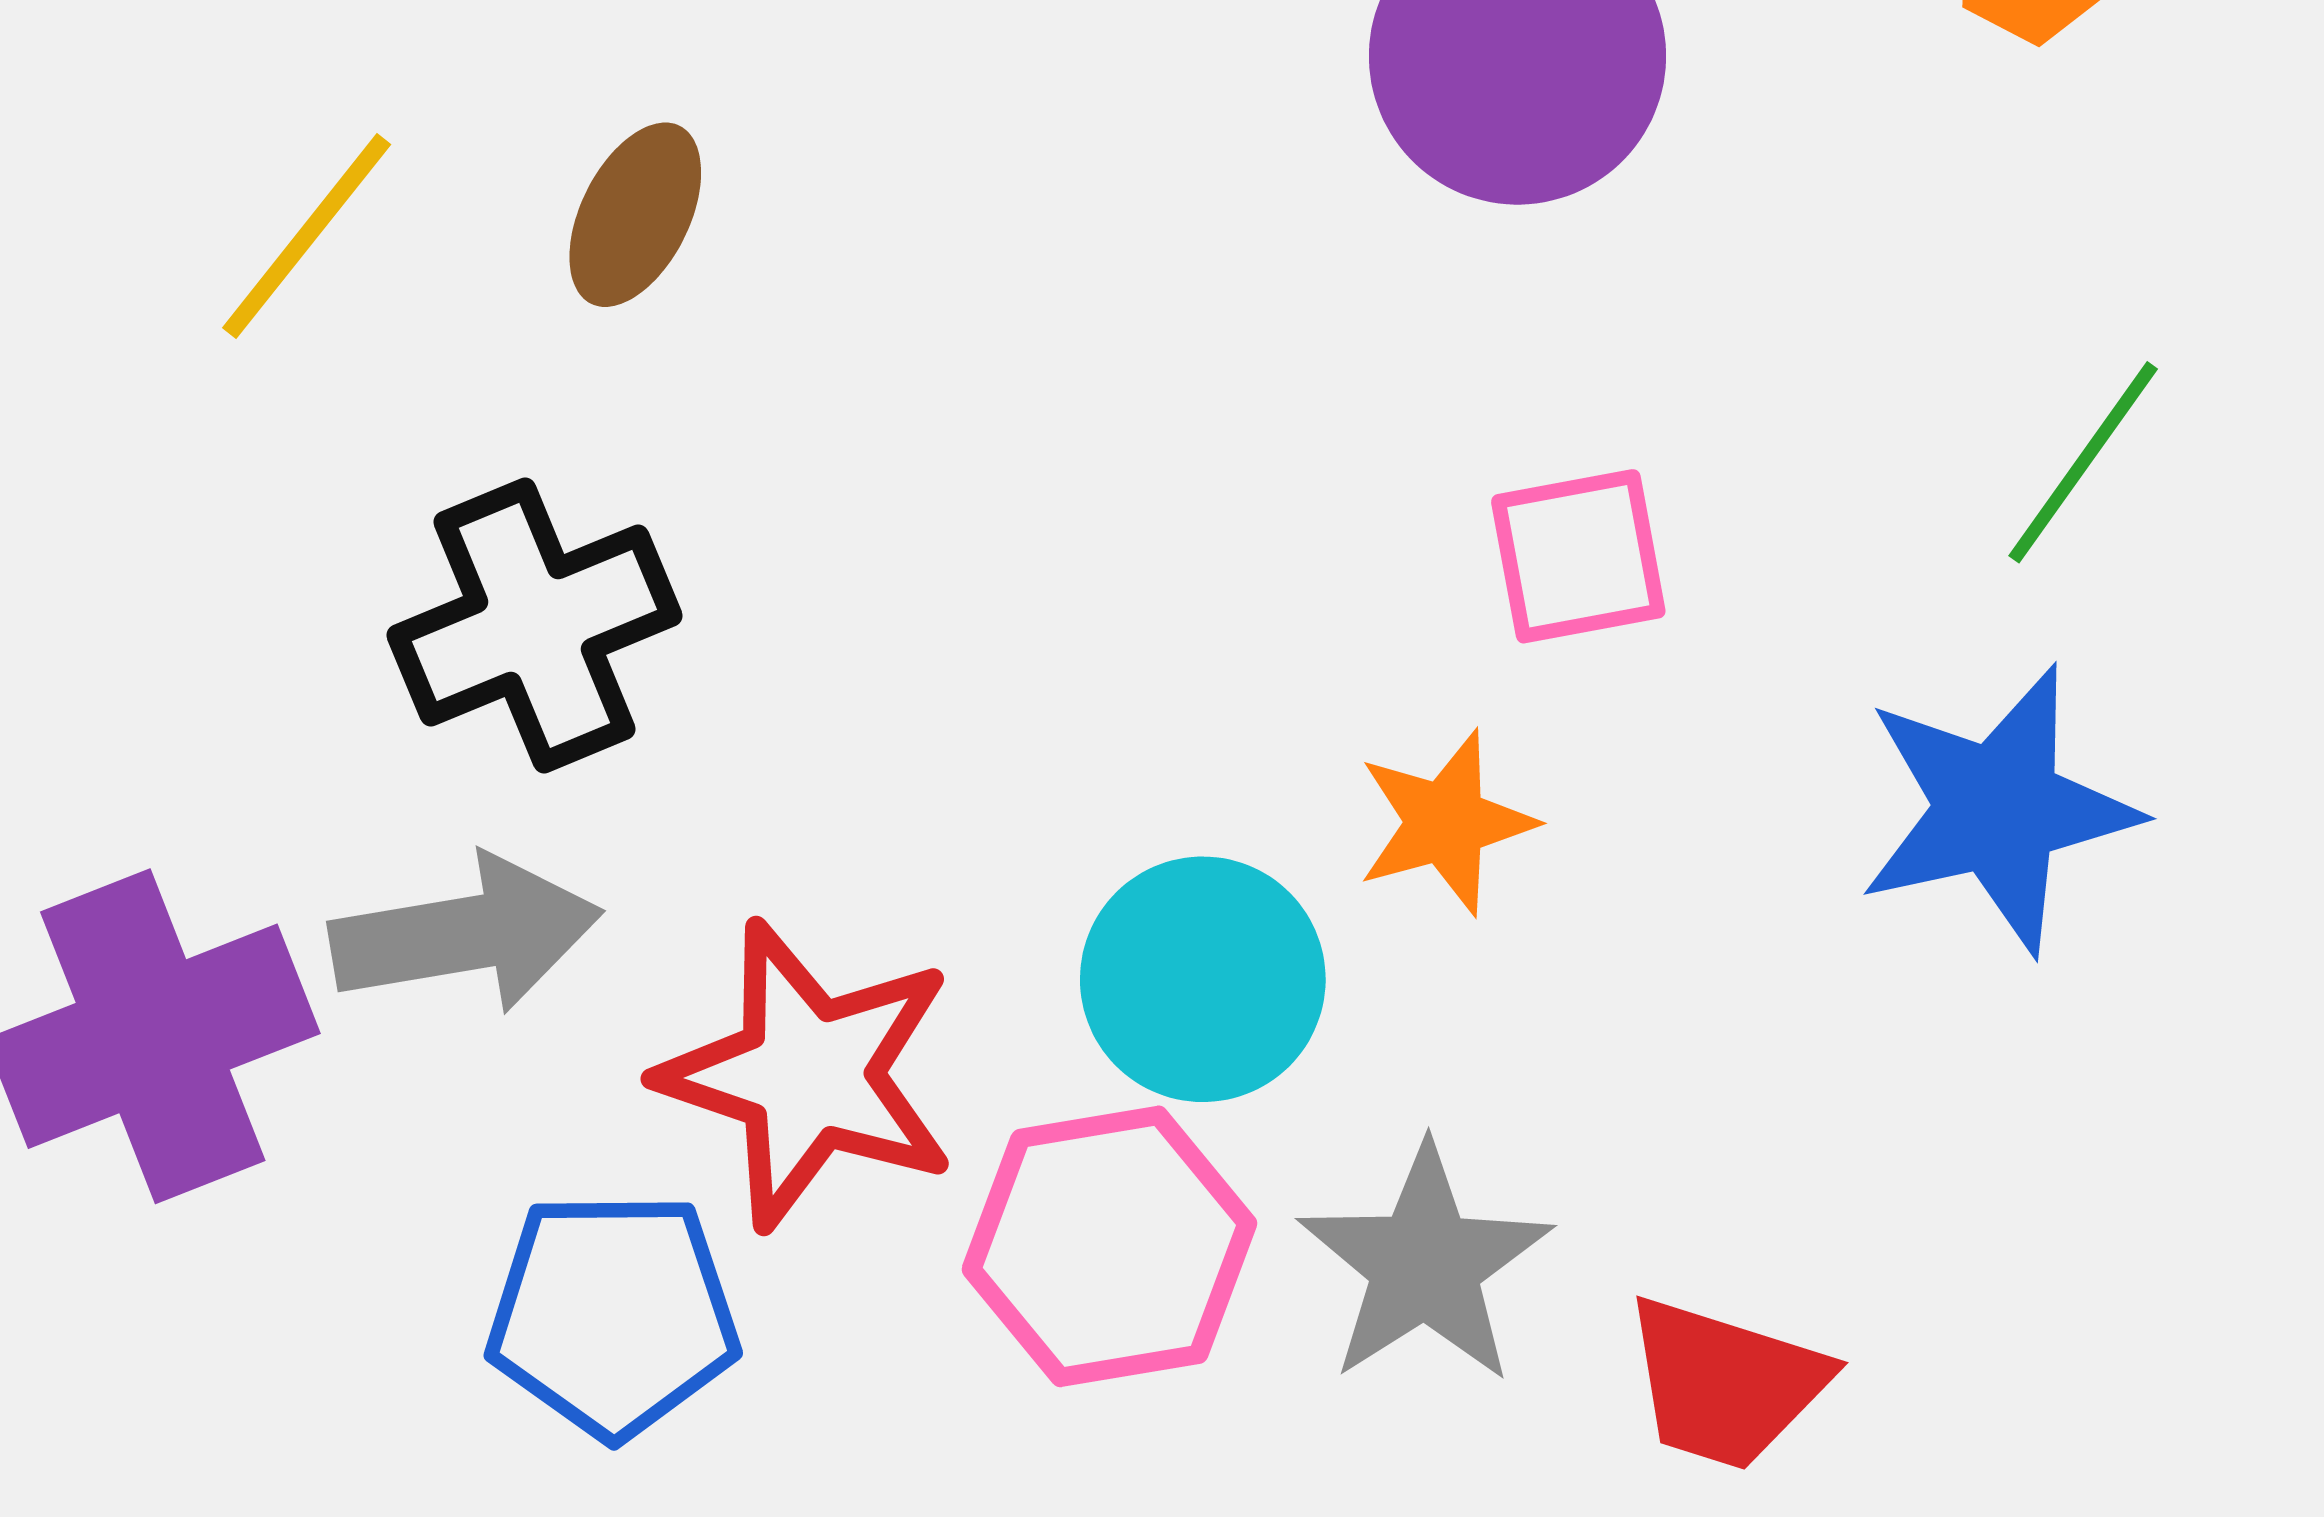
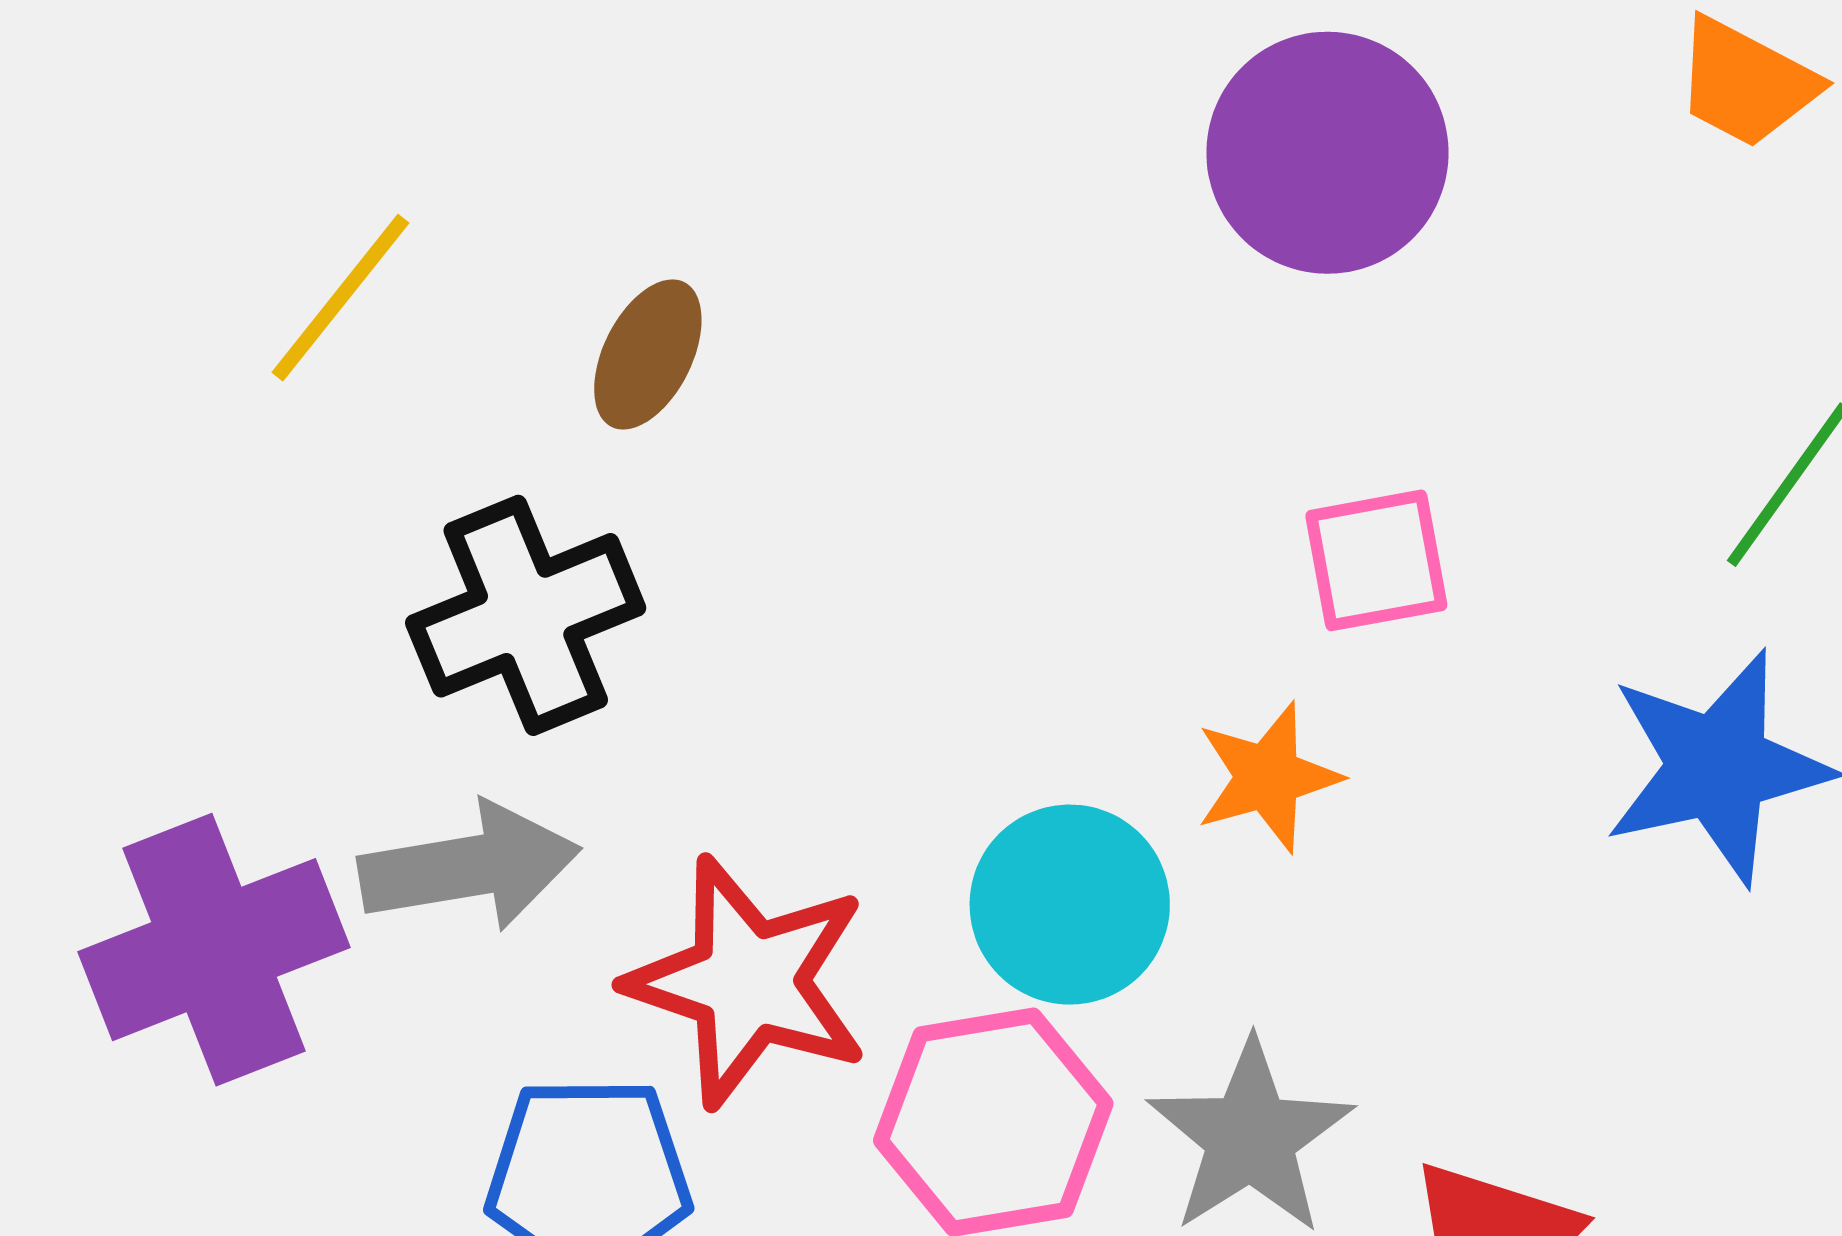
brown ellipse: (635, 215) -> (648, 354), moved

